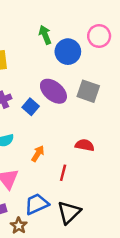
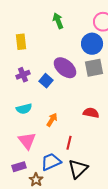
blue circle: (68, 52) -> (92, 44), moved
gray square: (88, 91) -> (94, 68), turned -30
red line: (63, 173) -> (69, 143), moved

